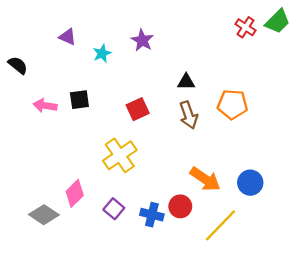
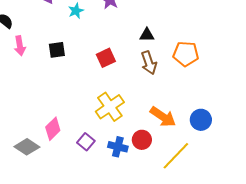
pink arrow: (45, 106) -> (20, 46), moved, turned -108
yellow cross: (120, 155) -> (110, 107), moved

